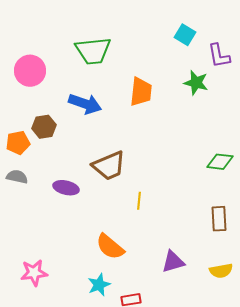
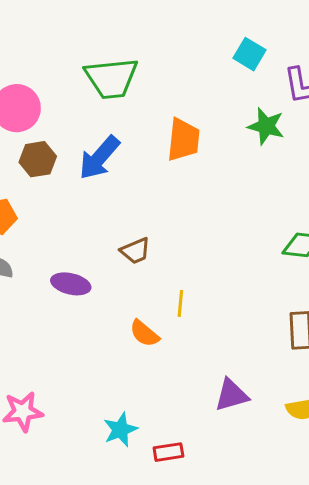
blue arrow: (85, 104) -> (99, 158), turned 112
brown hexagon: (44, 127) -> (38, 159), moved
brown trapezoid: (109, 166) -> (135, 251), size x0.6
orange semicircle: (110, 247) -> (144, 333), moved, size x0.7

